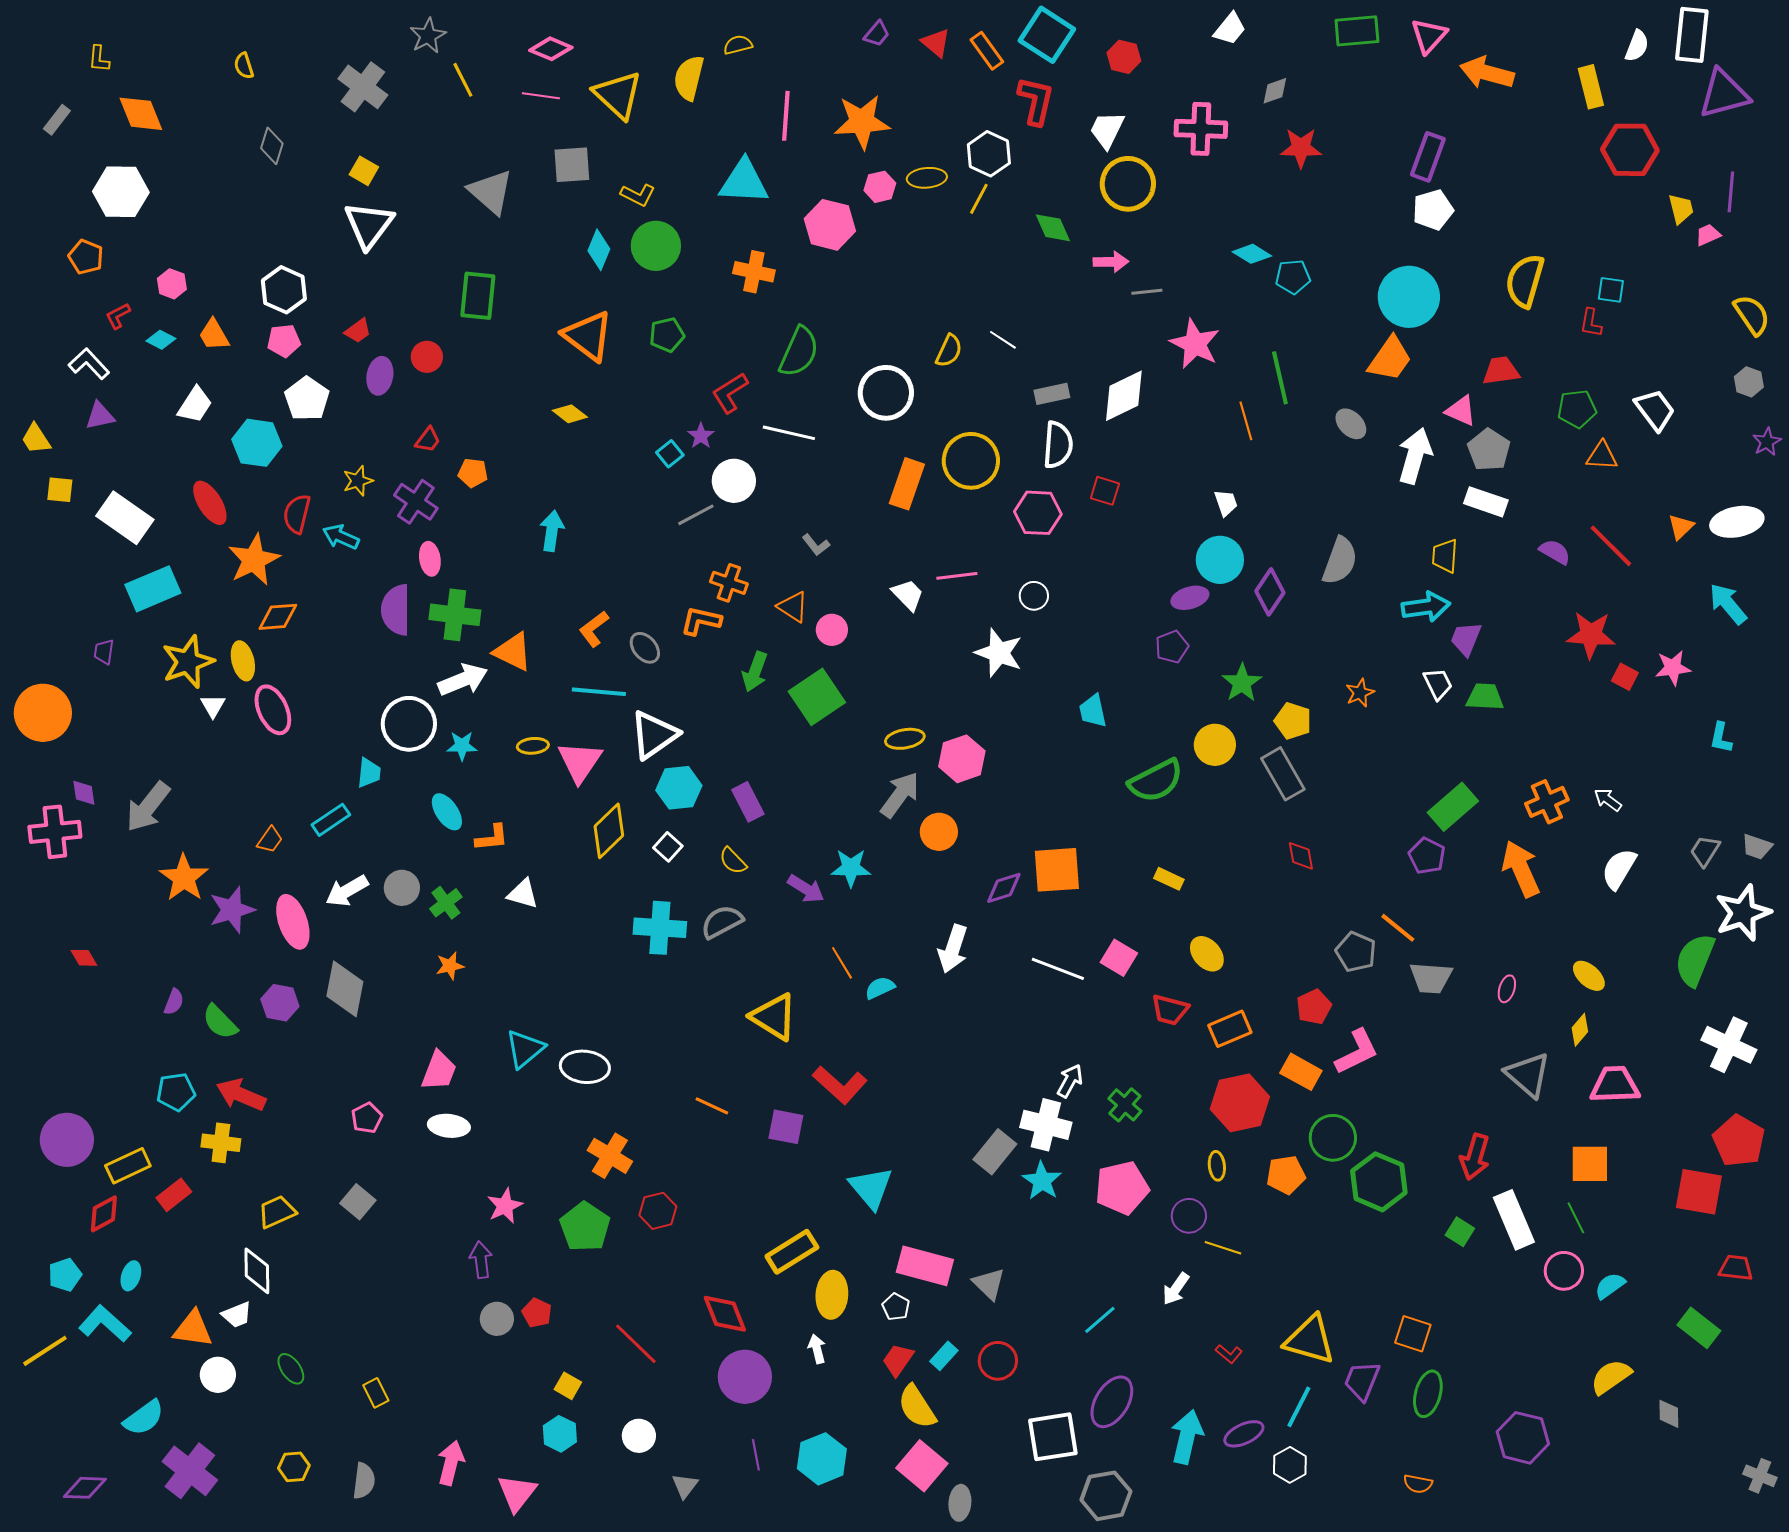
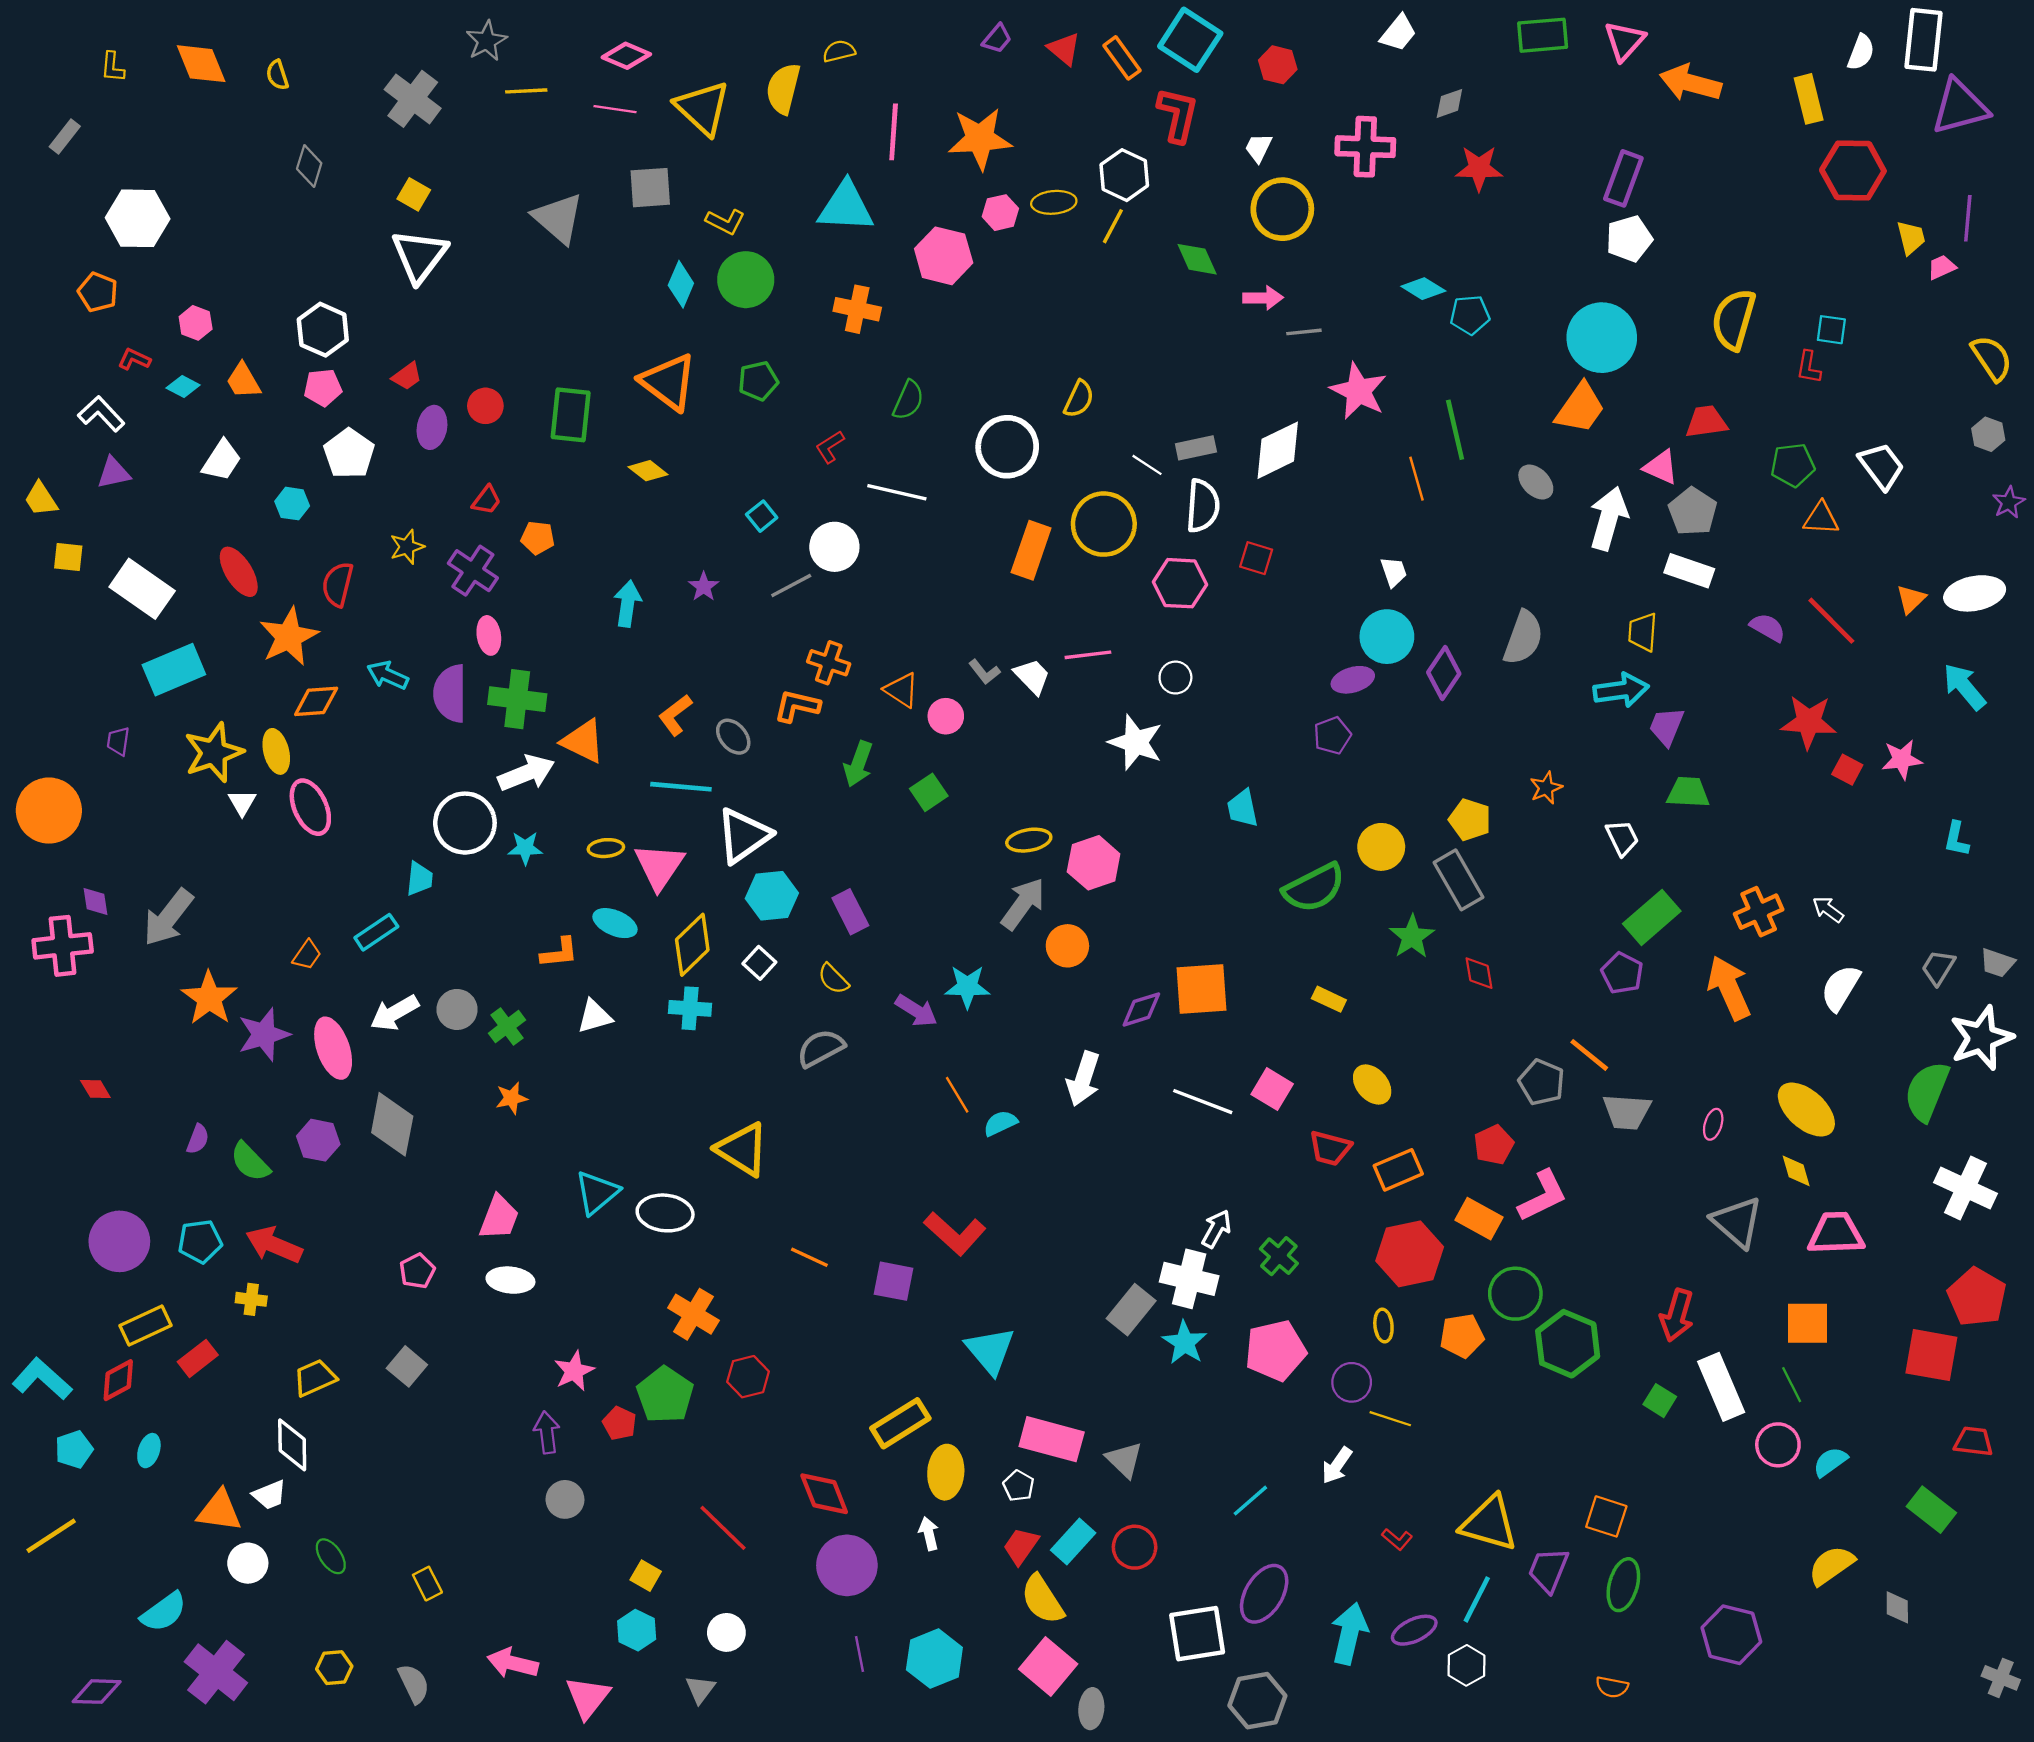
yellow line: (463, 80) -> (526, 91), turned -66
orange diamond: (141, 114) -> (201, 64), moved
white trapezoid: (1107, 130) -> (1258, 148), size x0.7
green rectangle: (478, 296) -> (571, 415), moved
red L-shape: (118, 316) -> (134, 359), turned 52
white line: (1003, 340) -> (1147, 465), moved
green semicircle: (799, 352) -> (908, 400), size x0.7
red L-shape: (730, 393) -> (830, 447), size x0.7
purple star: (701, 436) -> (704, 587), moved
cyan hexagon: (257, 443) -> (292, 504), size x0.6
cyan arrow: (341, 537) -> (388, 675), moved
gray L-shape: (816, 545) -> (984, 672), moved
green star: (1242, 683) -> (1412, 937), moved
white trapezoid: (1438, 684) -> (1622, 838), moved
green square: (817, 697) -> (929, 792), size x0.6
cyan ellipse: (447, 812) -> (615, 923), moved, turned -33
white triangle: (523, 894) -> (595, 1016), turned -32
cyan cross: (660, 928) -> (690, 1008), moved, size x0.7
yellow ellipse: (1589, 976) -> (1806, 1110), size x1.6
yellow triangle: (774, 1017) -> (742, 1149), moved
yellow diamond: (1580, 1030) -> (1796, 1171), turned -56
purple circle: (67, 1140) -> (119, 1241), moved
yellow cross: (221, 1143) -> (251, 1299), size x0.7
red pentagon: (537, 1313) -> (620, 1423), moved
cyan L-shape: (105, 1324) -> (42, 1379), moved
cyan rectangle: (944, 1356) -> (1073, 1541), size x1.4
pink arrow: (451, 1463) -> (513, 1663), turned -90
gray semicircle: (364, 1481) -> (414, 1684), turned -33
gray triangle: (685, 1486) -> (700, 1689), moved

